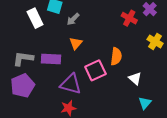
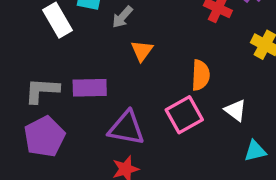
orange triangle: (76, 43) -> (142, 51), moved
pink square: (95, 70) -> (184, 115), moved
cyan triangle: (145, 103) -> (255, 151), turned 40

